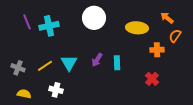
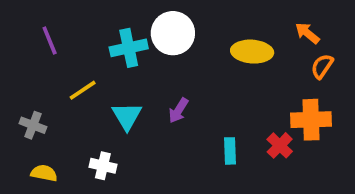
cyan cross: (49, 26) -> (129, 48), moved
orange cross: (157, 50) -> (311, 120), moved, size x1.5
cyan rectangle: (117, 63) -> (230, 151), moved
yellow line: (45, 66) -> (83, 90), moved

